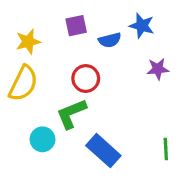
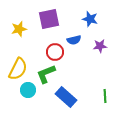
purple square: (76, 26) -> (49, 19), size x1.5
blue semicircle: (110, 40) -> (74, 40), moved
yellow semicircle: (23, 83) -> (18, 69), moved

